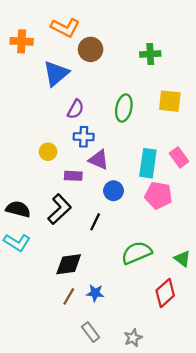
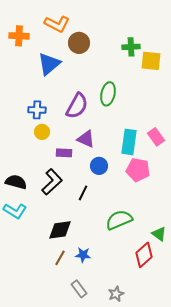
yellow square: (170, 101) -> (151, 61), moved
purple semicircle: (76, 109) -> (77, 106), moved, size x1.5
blue cross: (84, 137) -> (37, 110), moved
green triangle: (182, 259) -> (159, 234), moved

